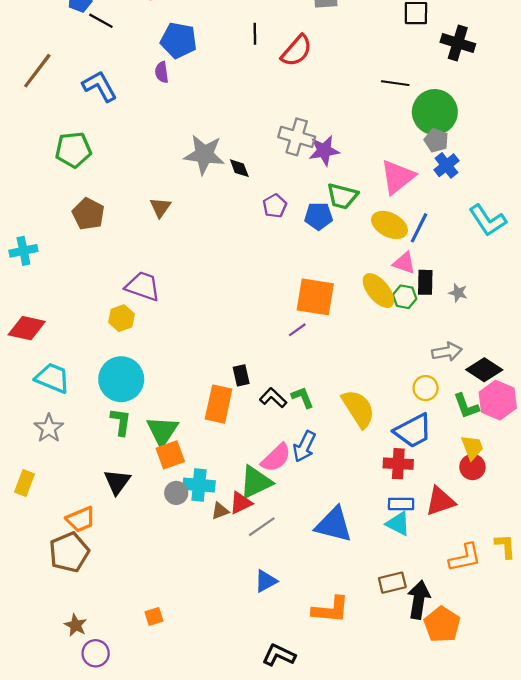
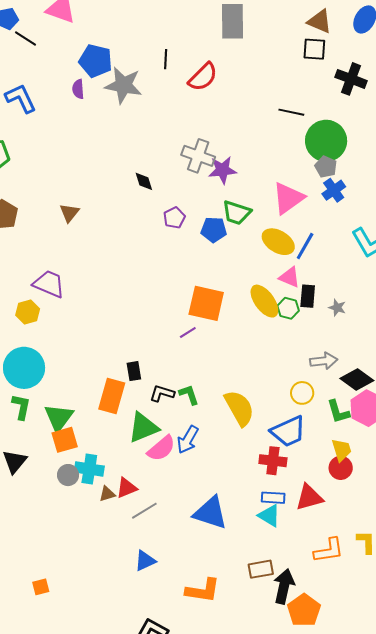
gray star: (204, 154) -> (123, 85), moved
black L-shape: (273, 398) -> (162, 393), turned -30
green triangle: (256, 482) -> (143, 428), moved

